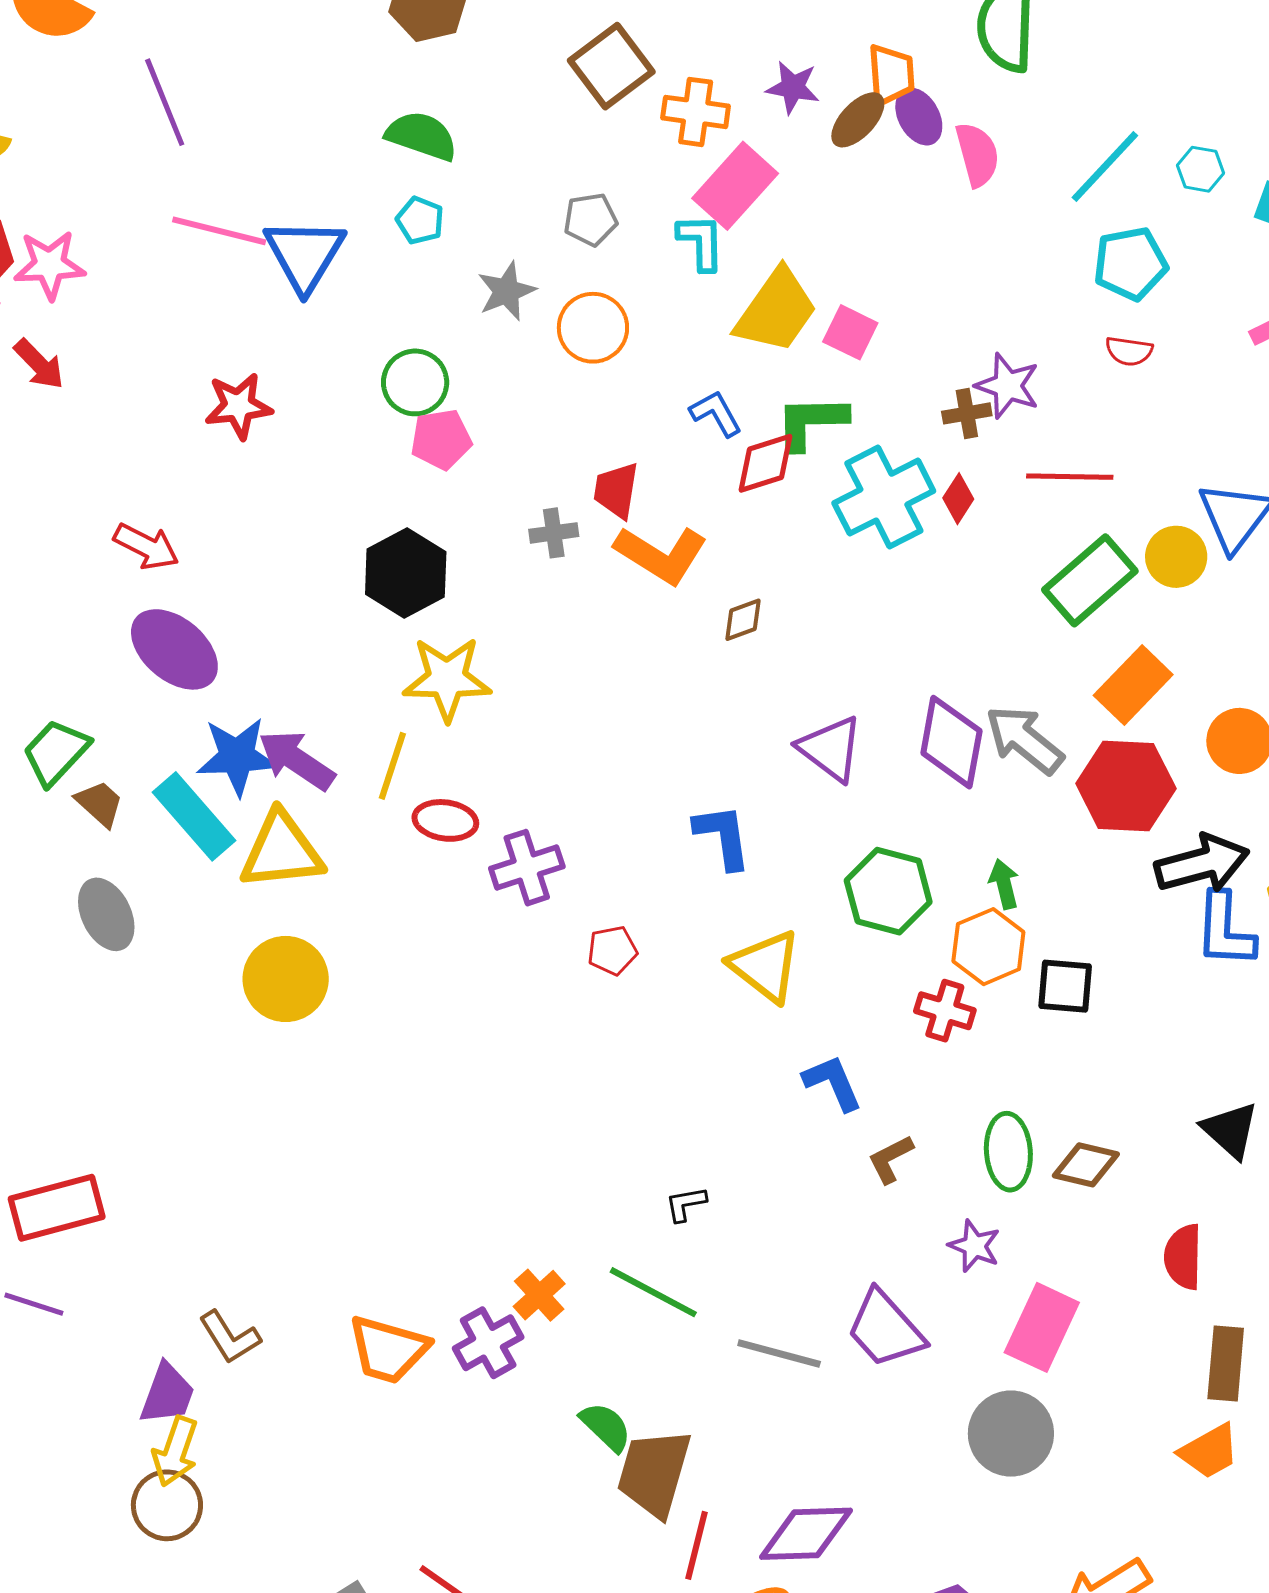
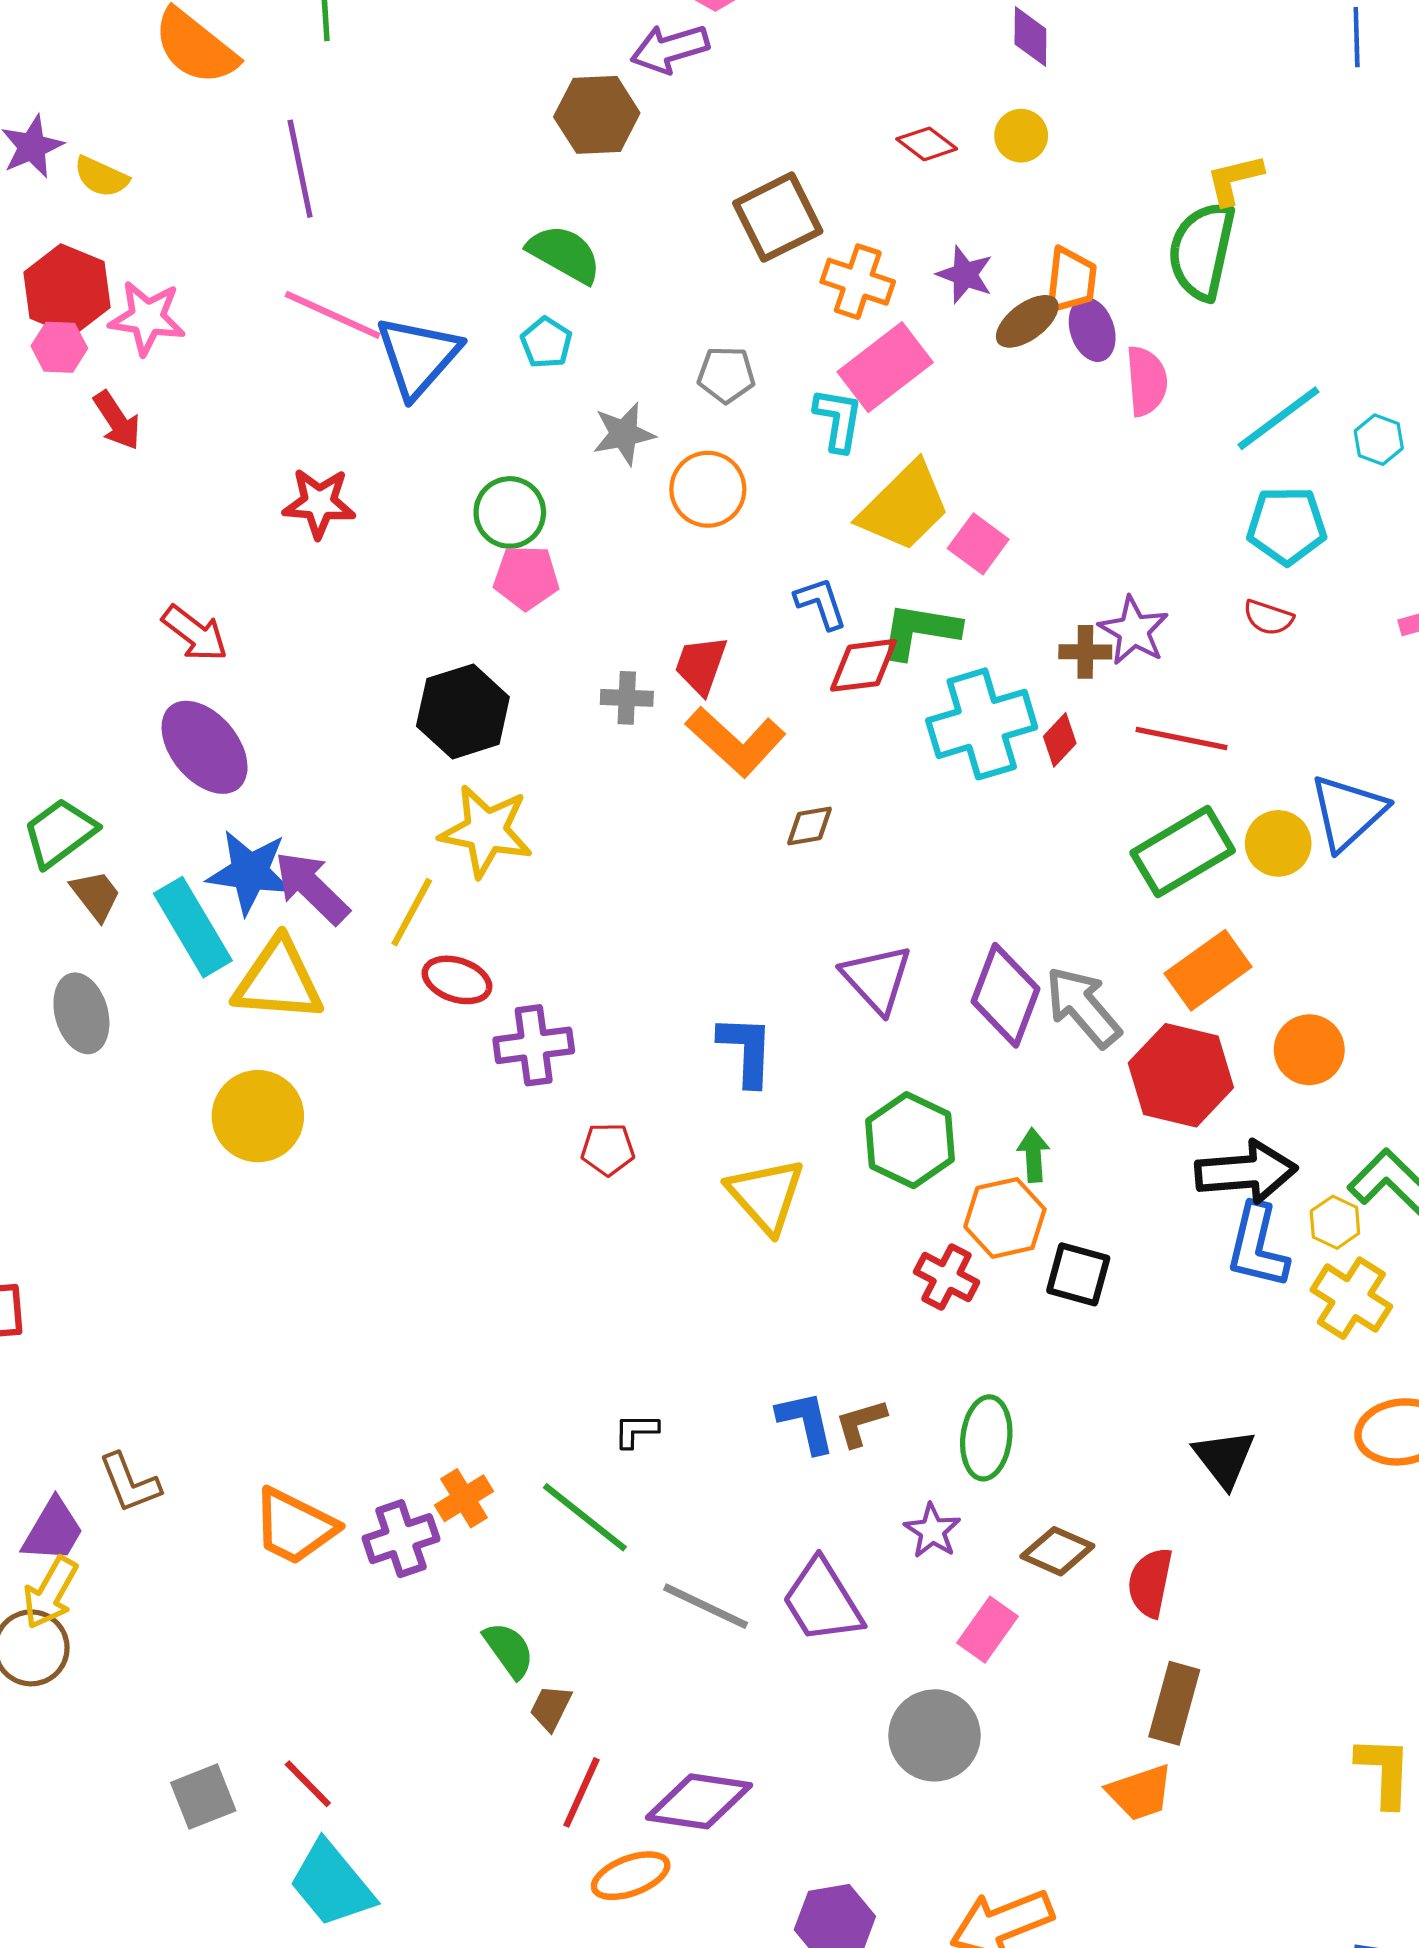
blue L-shape: (833, 1083) -> (806, 1422), moved
brown diamond: (1086, 1165) -> (1057, 1551), moved
pink rectangle: (1042, 1327) -> (988, 1630), size x0.7
brown trapezoid: (654, 1473) -> (551, 1708), size x0.5

